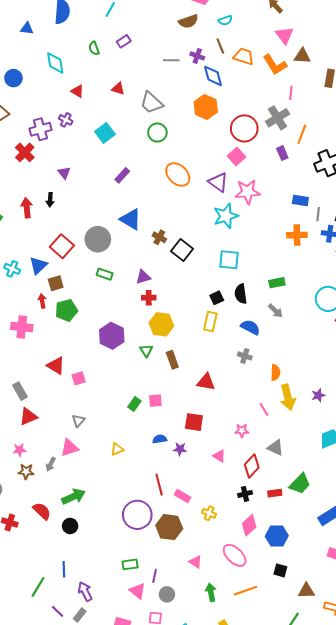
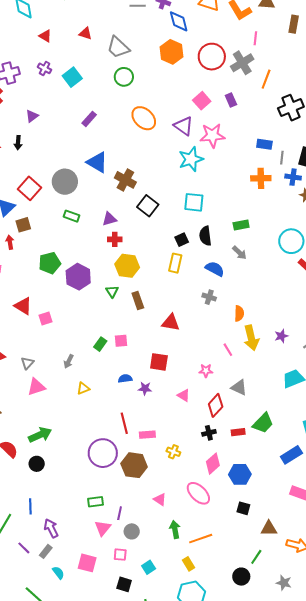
purple cross: (66, 120) -> (45, 68), moved
red circle: (244, 128) -> (212, 57), moved
purple rectangle: (282, 153) -> (231, 100), moved
purple triangle: (64, 173) -> (32, 116), turned 32
brown cross: (159, 237) -> (125, 180), size x1.5
black square: (182, 250) -> (148, 206), moved
green pentagon: (66, 310) -> (50, 263), moved
gray triangle: (78, 421) -> (27, 363), moved
gray arrow: (51, 464) -> (69, 361), moved
pink rectangle: (183, 496) -> (147, 435), turned -35
pink triangle: (138, 591) -> (103, 528), turned 30
orange line: (246, 591) -> (201, 539), moved

